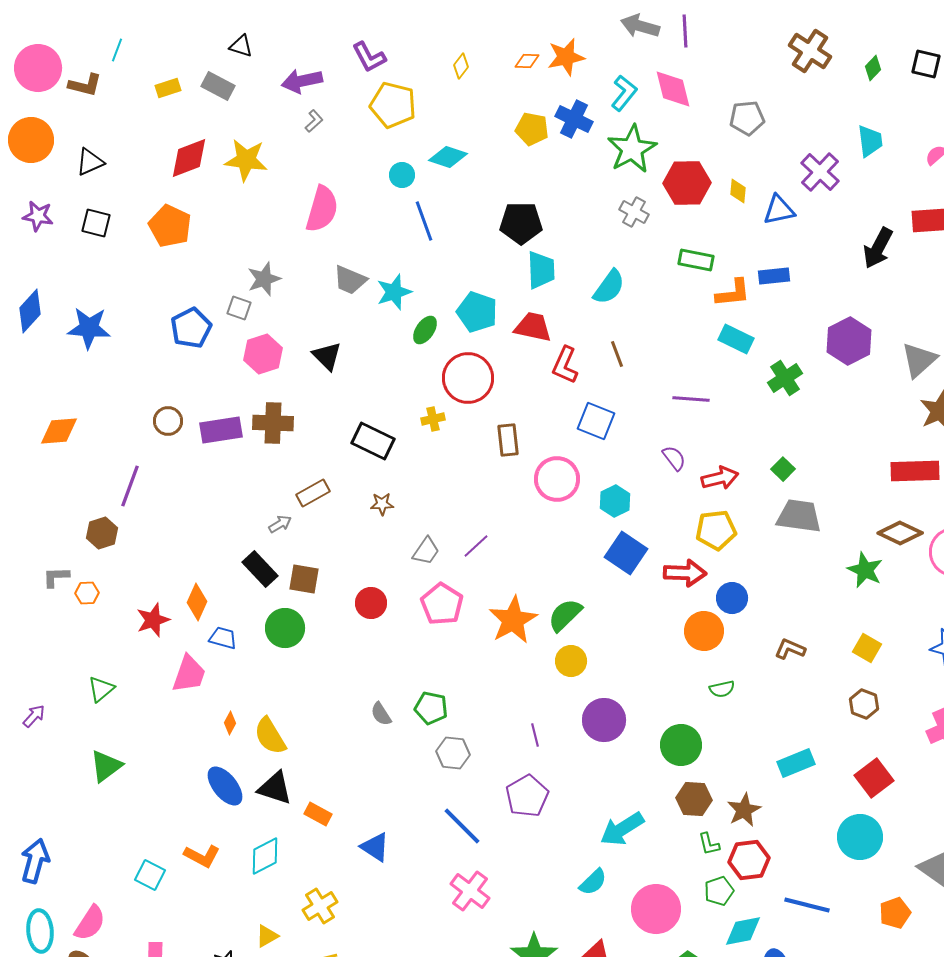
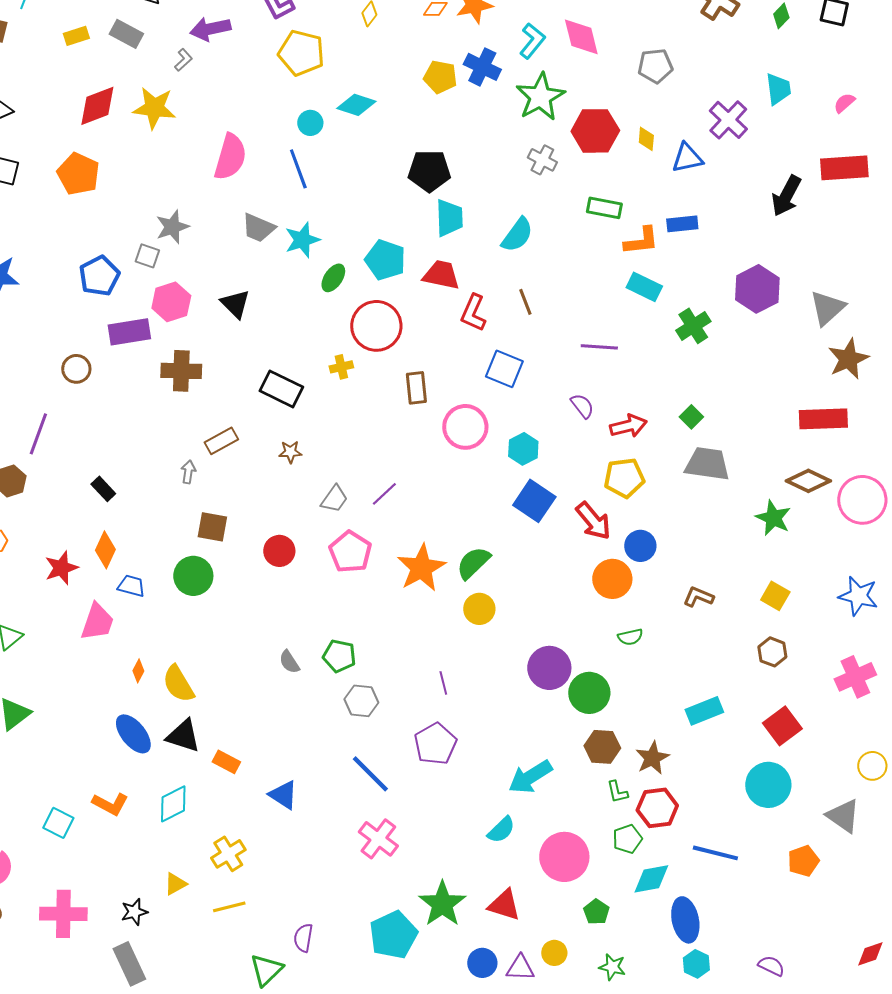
gray L-shape: (314, 121) -> (183, 60), moved
blue line: (424, 221) -> (298, 169), moved
purple rectangle: (221, 430) -> (129, 332), moved
gray arrow: (280, 524) -> (188, 472), turned -50
black rectangle: (260, 569) -> (103, 489), moved, size x0.7
red arrow: (685, 573) -> (593, 521), turned 48
purple circle: (604, 720) -> (549, 668), moved

